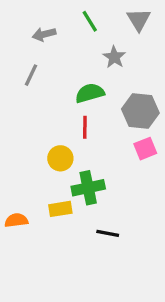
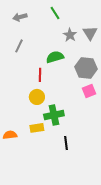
gray triangle: (139, 20) -> (90, 33), moved
gray arrow: (44, 34) -> (20, 17), moved
red line: (85, 127) -> (40, 75), moved
black line: (108, 233) -> (66, 143), turned 72

